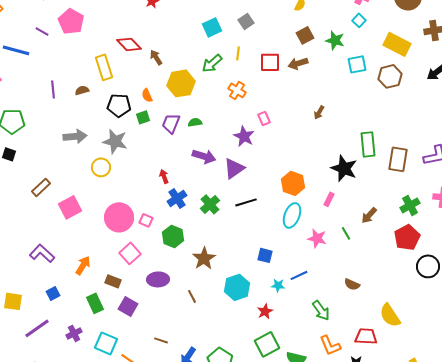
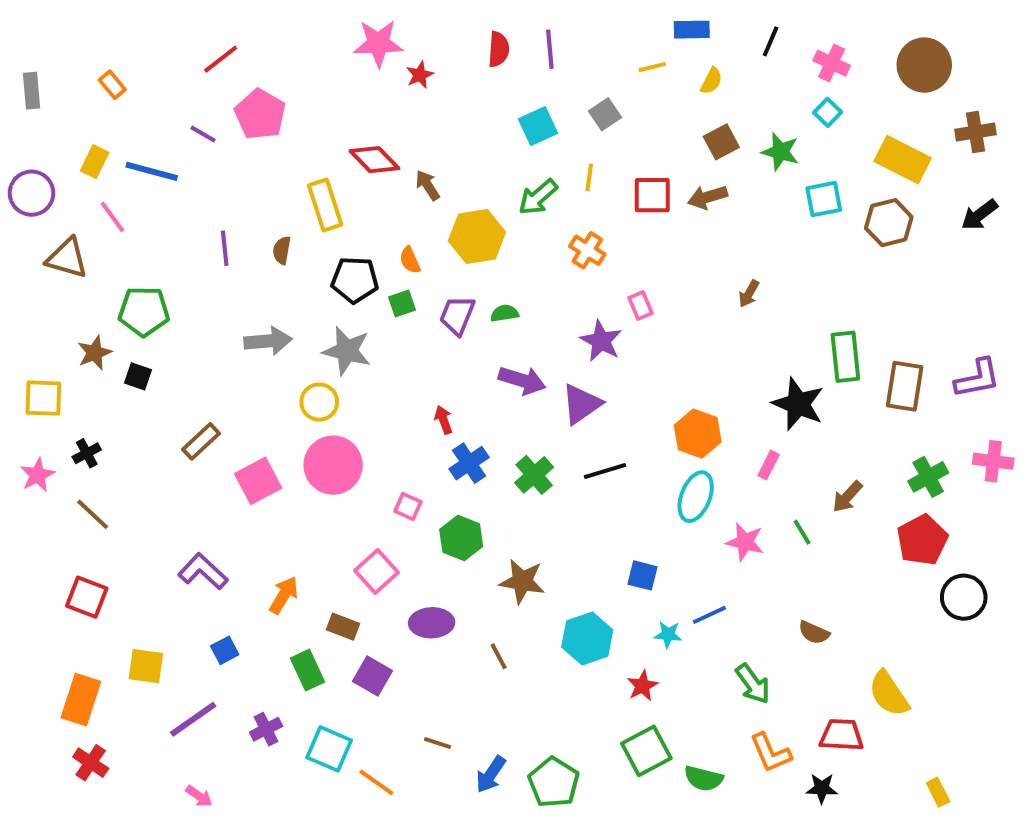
brown semicircle: (82, 90) -> (282, 250), turned -64
pink circle: (119, 217) -> (333, 465), moved
brown star: (204, 258) -> (522, 581), turned -30

